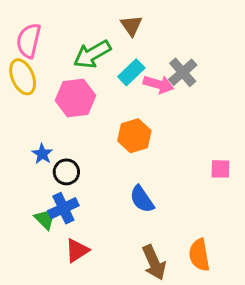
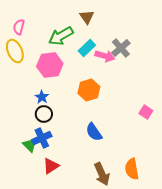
pink semicircle: (29, 41) -> (19, 27), size x0.7
blue star: (42, 154) -> (42, 97), moved
pink square: (220, 169) -> (146, 112), turned 32

